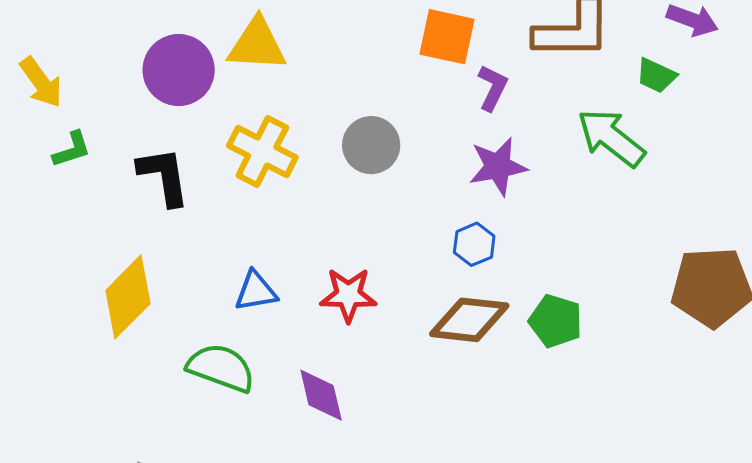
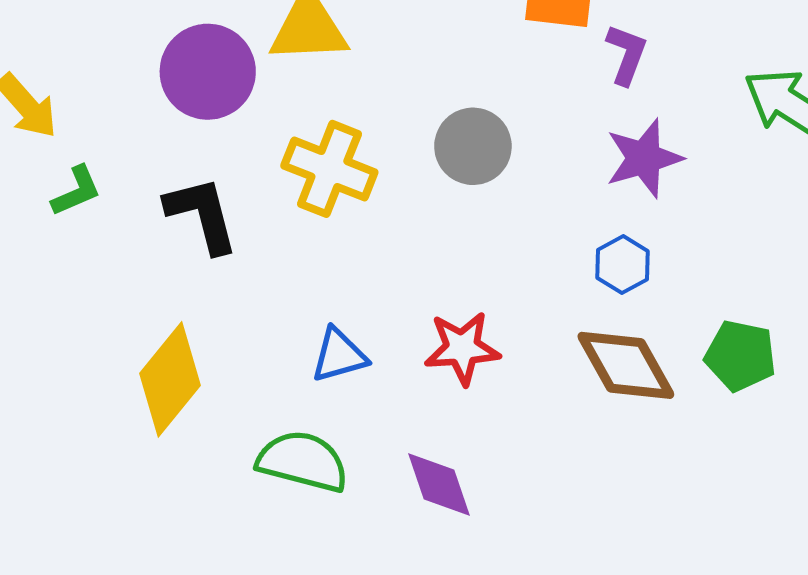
brown diamond: (469, 320) -> (626, 365), turned 60

